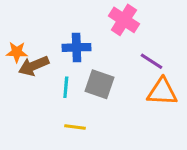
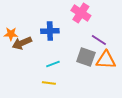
gray square: (99, 84) -> (86, 57), moved
cyan line: (66, 87) -> (53, 64), moved, turned 64

